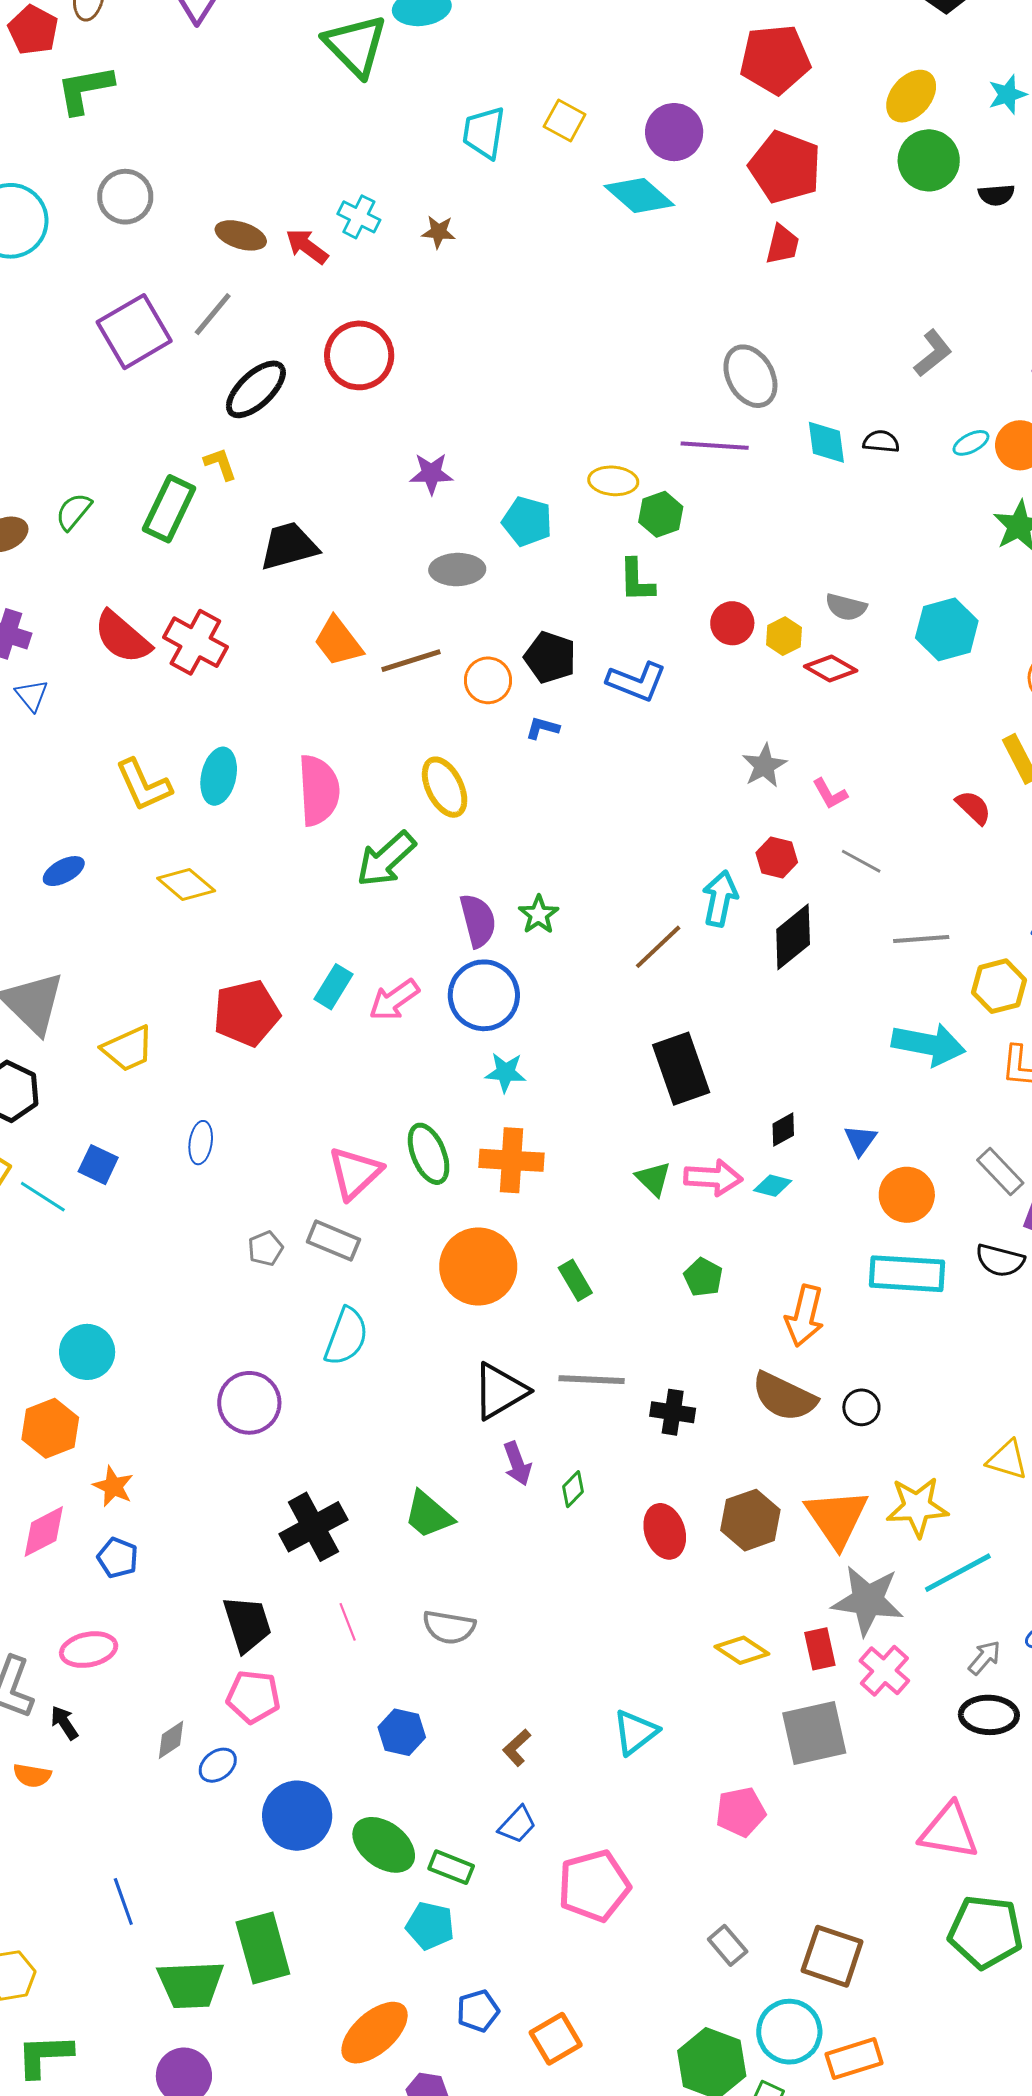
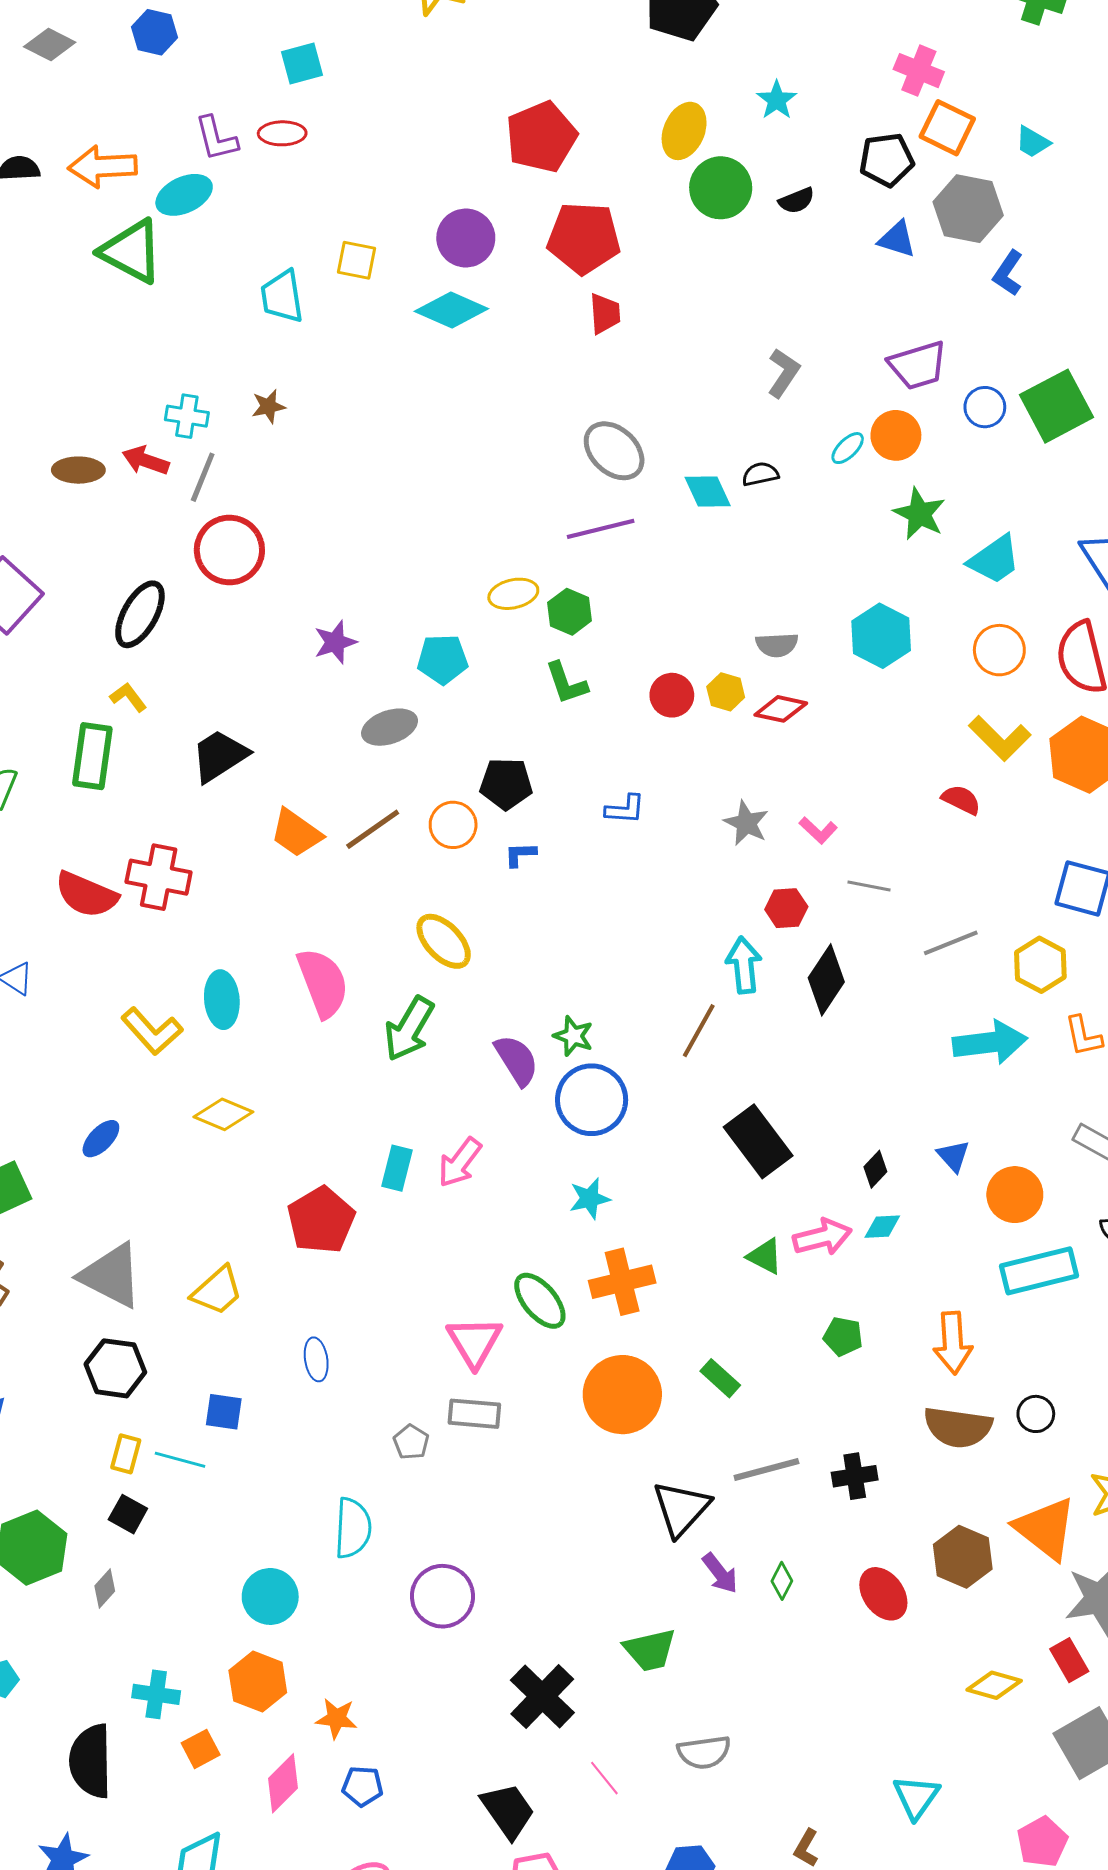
gray line: (213, 314) -> (203, 477), moved
blue L-shape: (636, 682) -> (625, 809), moved, size x0.7
blue circle: (484, 995) -> (592, 1100), moved
cyan semicircle: (346, 1337) -> (353, 1528), moved
green trapezoid: (429, 1515) -> (650, 1650), turned -36

